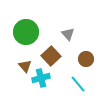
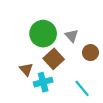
green circle: (26, 32) -> (43, 34), moved
brown circle: (86, 59) -> (90, 53), moved

